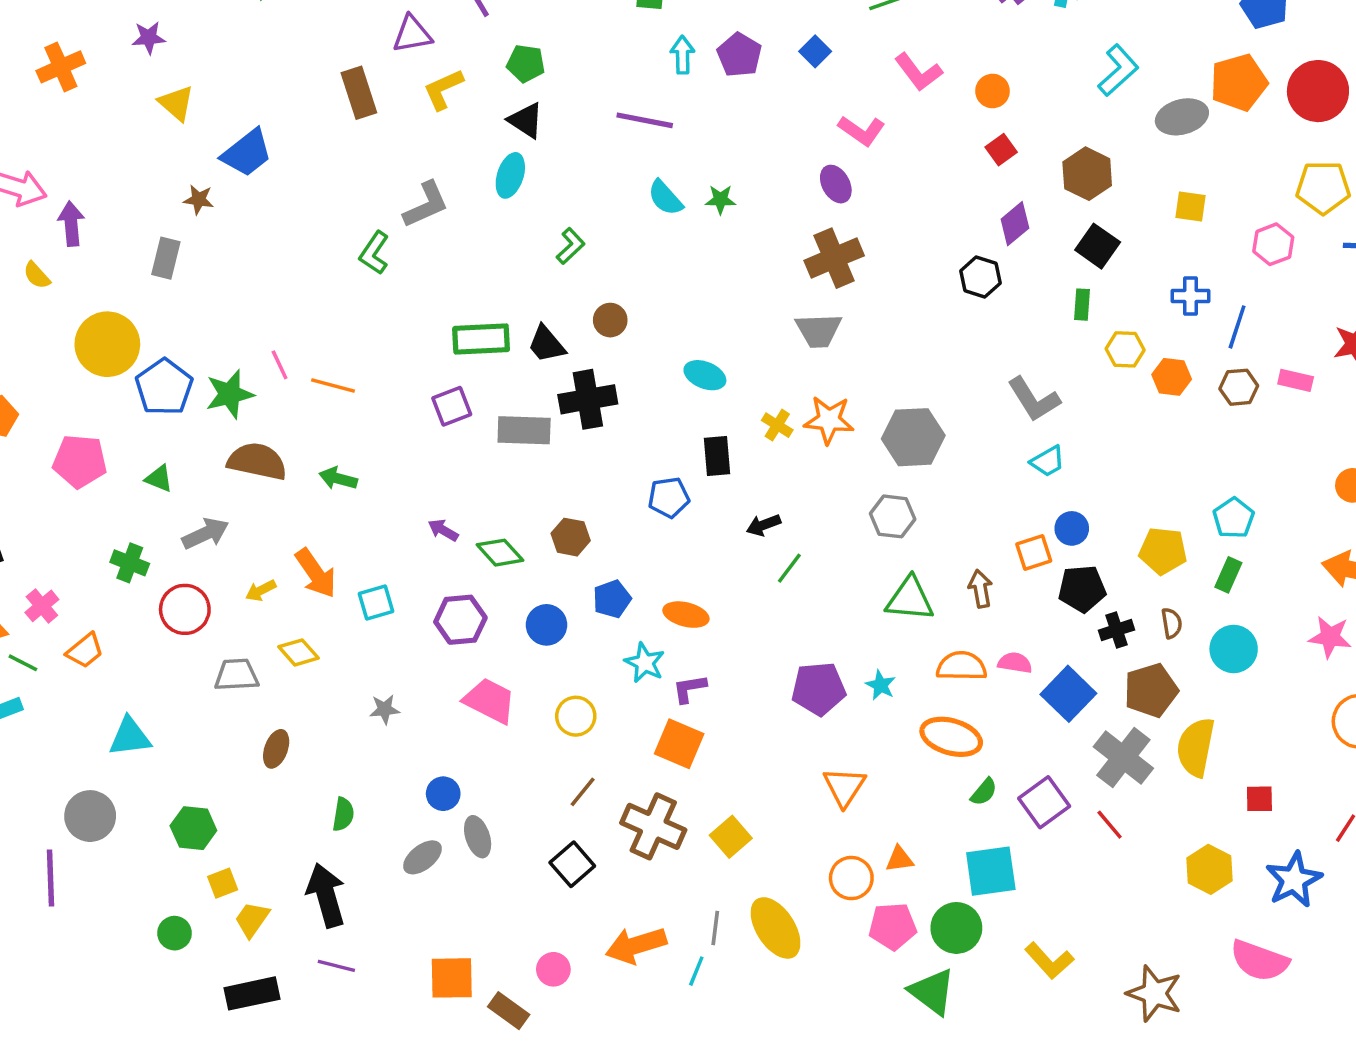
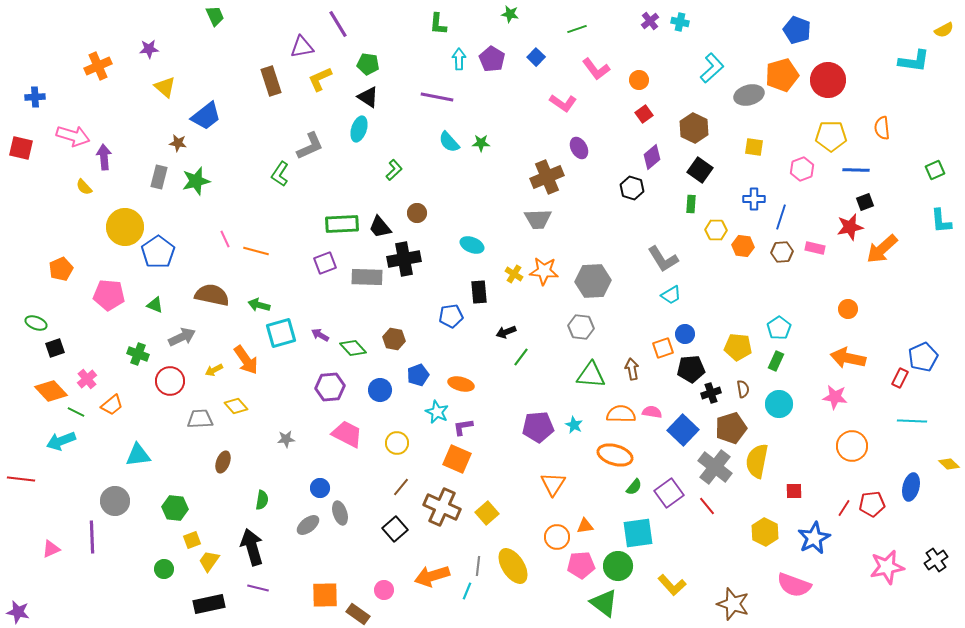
purple ellipse: (836, 184) -> (579, 148), moved
green star: (230, 394) -> (196, 181), moved
cyan square: (376, 602) -> (281, 333), moved, size x1.4

